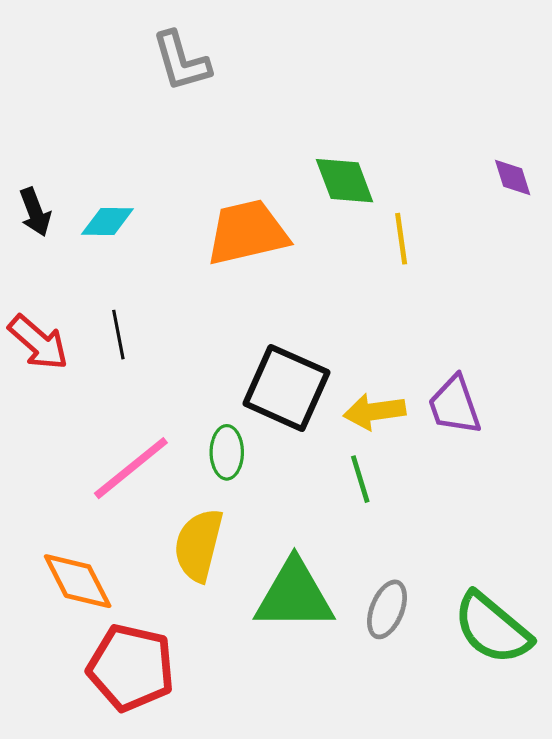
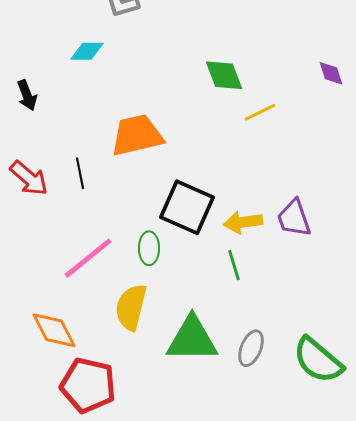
cyan diamond: (107, 221) -> (87, 51), moved
orange trapezoid: (247, 232) -> (137, 135), moved
yellow line: (401, 239) -> (260, 112), turned 72

